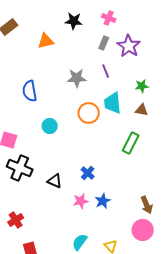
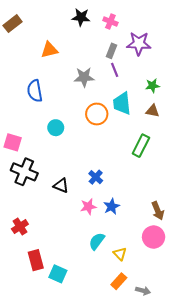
pink cross: (109, 18) -> (110, 21), moved
orange triangle: (46, 41) -> (49, 50), moved
gray rectangle: (104, 43) -> (111, 51), moved
purple star: (129, 46) -> (139, 44), turned -30
cyan semicircle: (80, 242) -> (97, 241), moved

